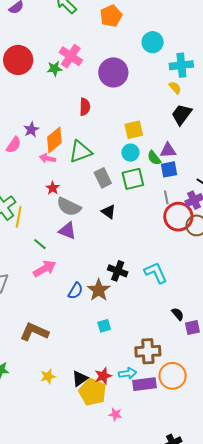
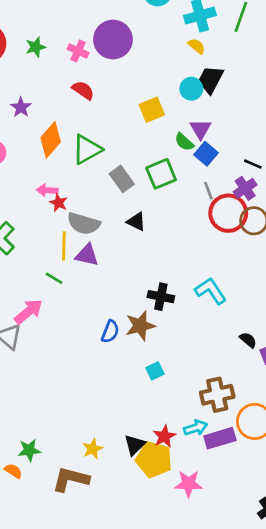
pink cross: (71, 56) -> (78, 51), moved, size x0.7
red semicircle: (85, 107) -> (83, 90), turned -48
purple star: (31, 130) -> (21, 107), moved
purple triangle: (168, 150) -> (200, 129), turned -48
cyan circle: (130, 153) -> (191, 89), moved
pink arrow: (48, 158) -> (47, 190), moved
blue square: (169, 169) -> (206, 154), turned -30
yellow line: (19, 217) -> (64, 246), moved
pink arrow: (45, 269) -> (28, 312), moved
brown star: (99, 290) -> (140, 326), turned 30
brown L-shape: (34, 332) -> (71, 479), moved
pink star: (115, 414) -> (188, 484), size x1.5

